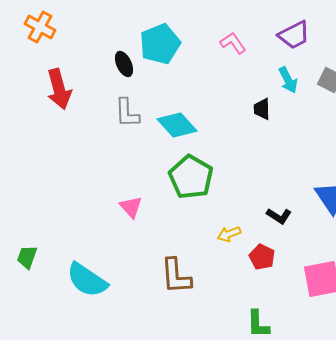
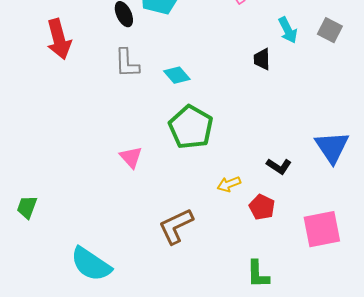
cyan diamond: (177, 125) -> (177, 75), size x0.7
brown L-shape: (176, 276) -> (176, 226), turned 69
cyan semicircle: (87, 280) -> (91, 264), moved

